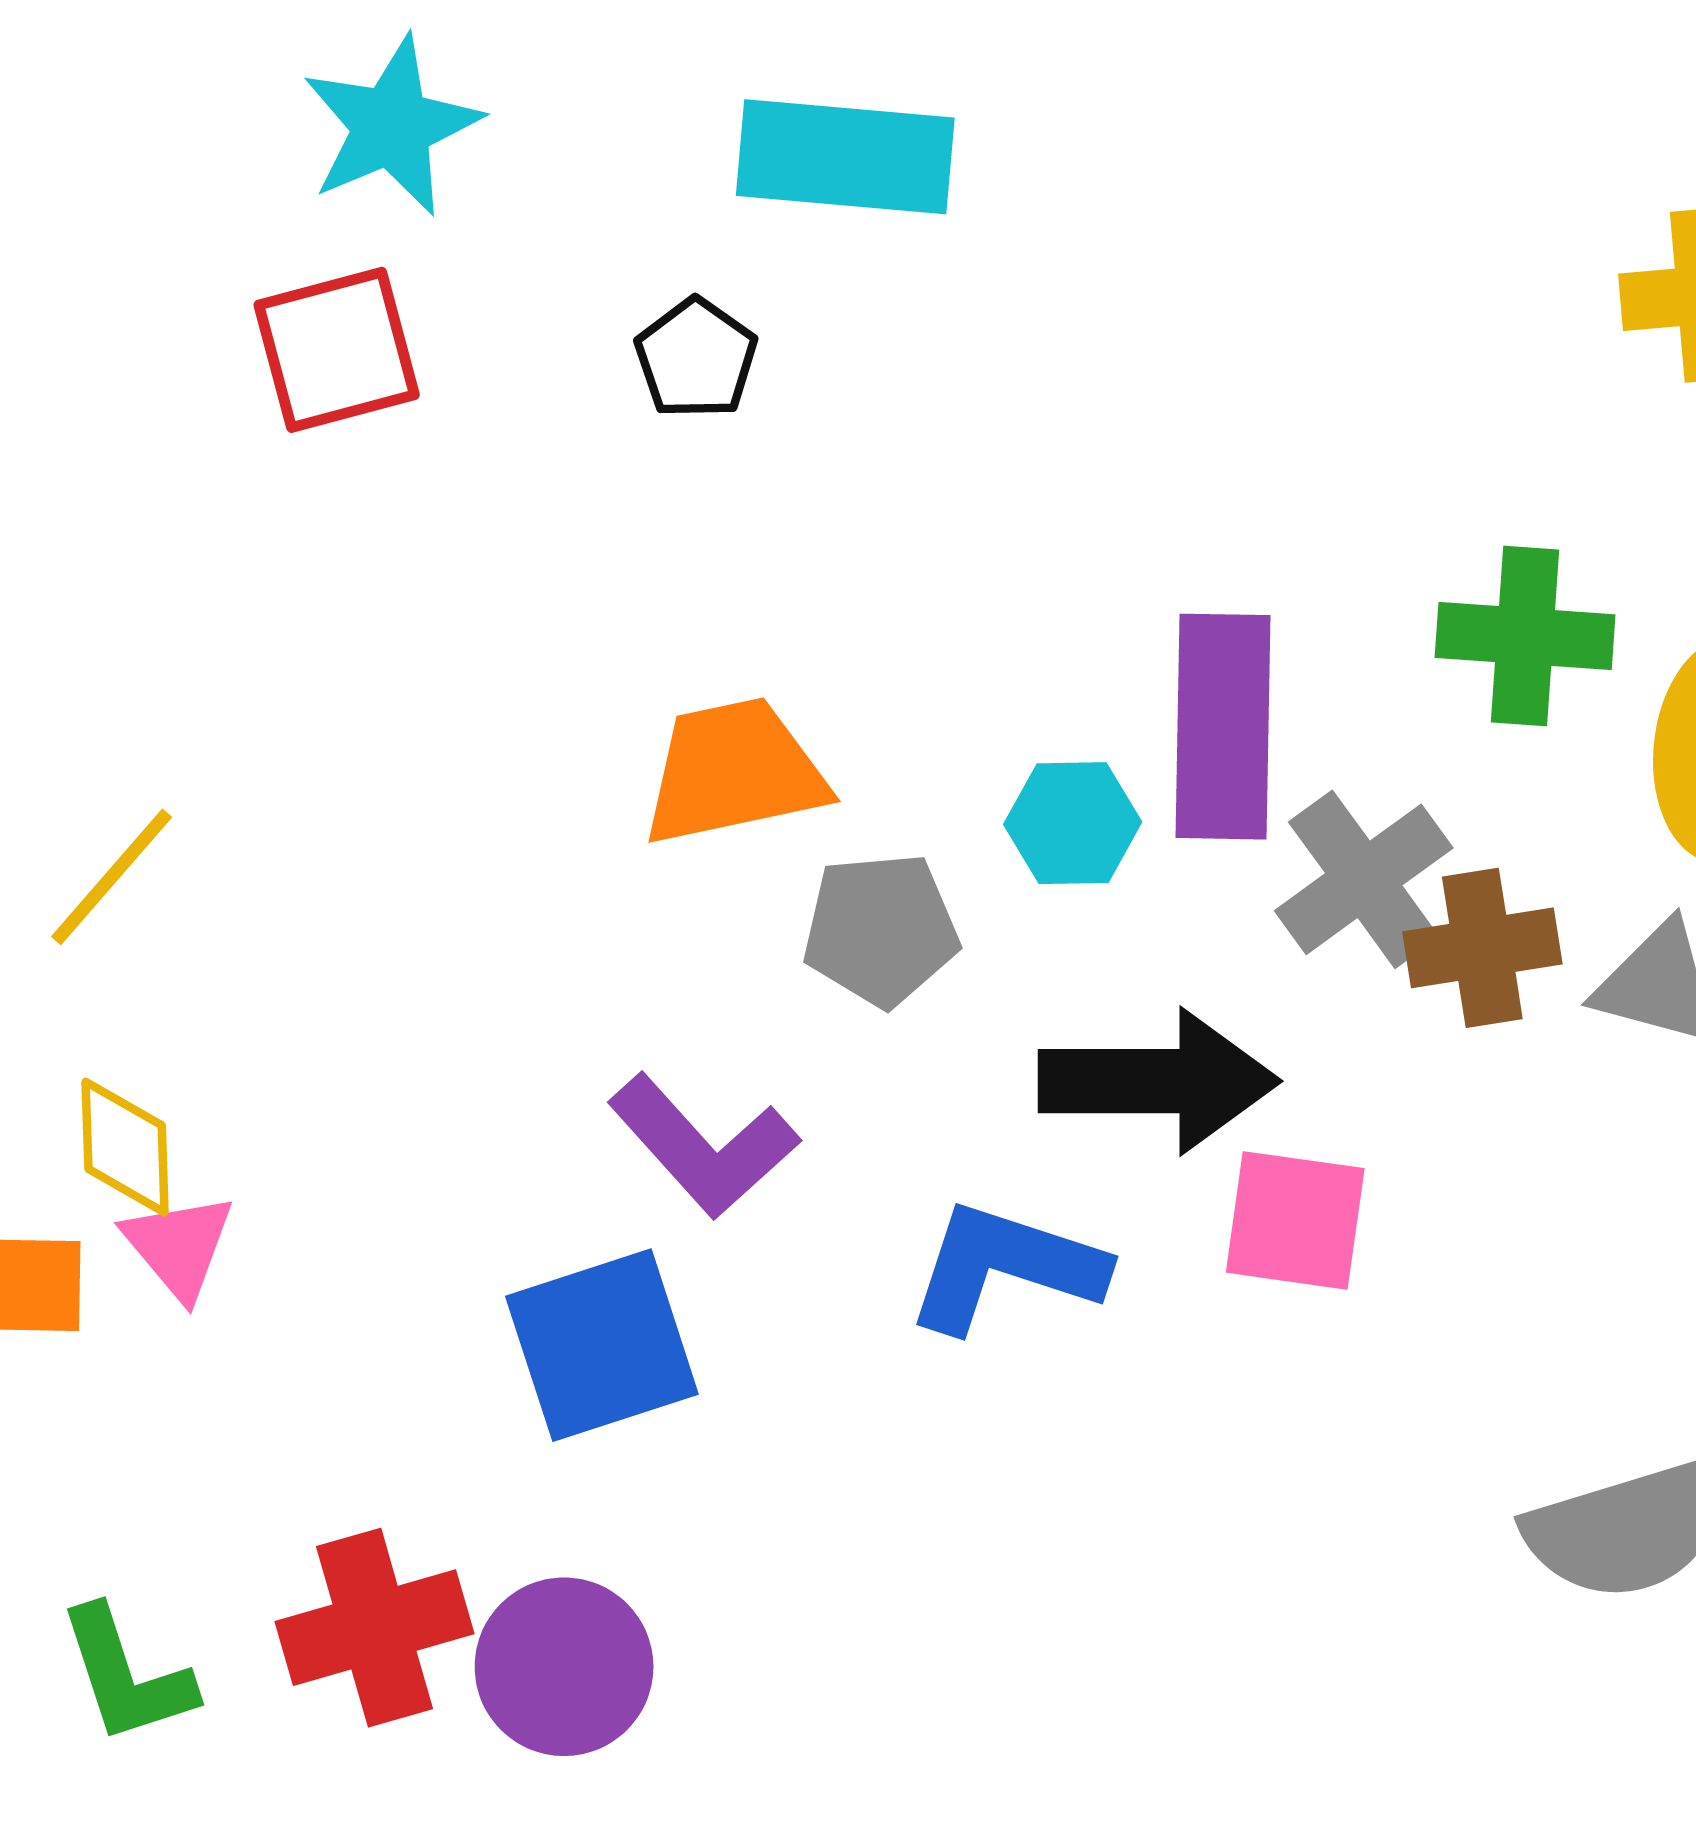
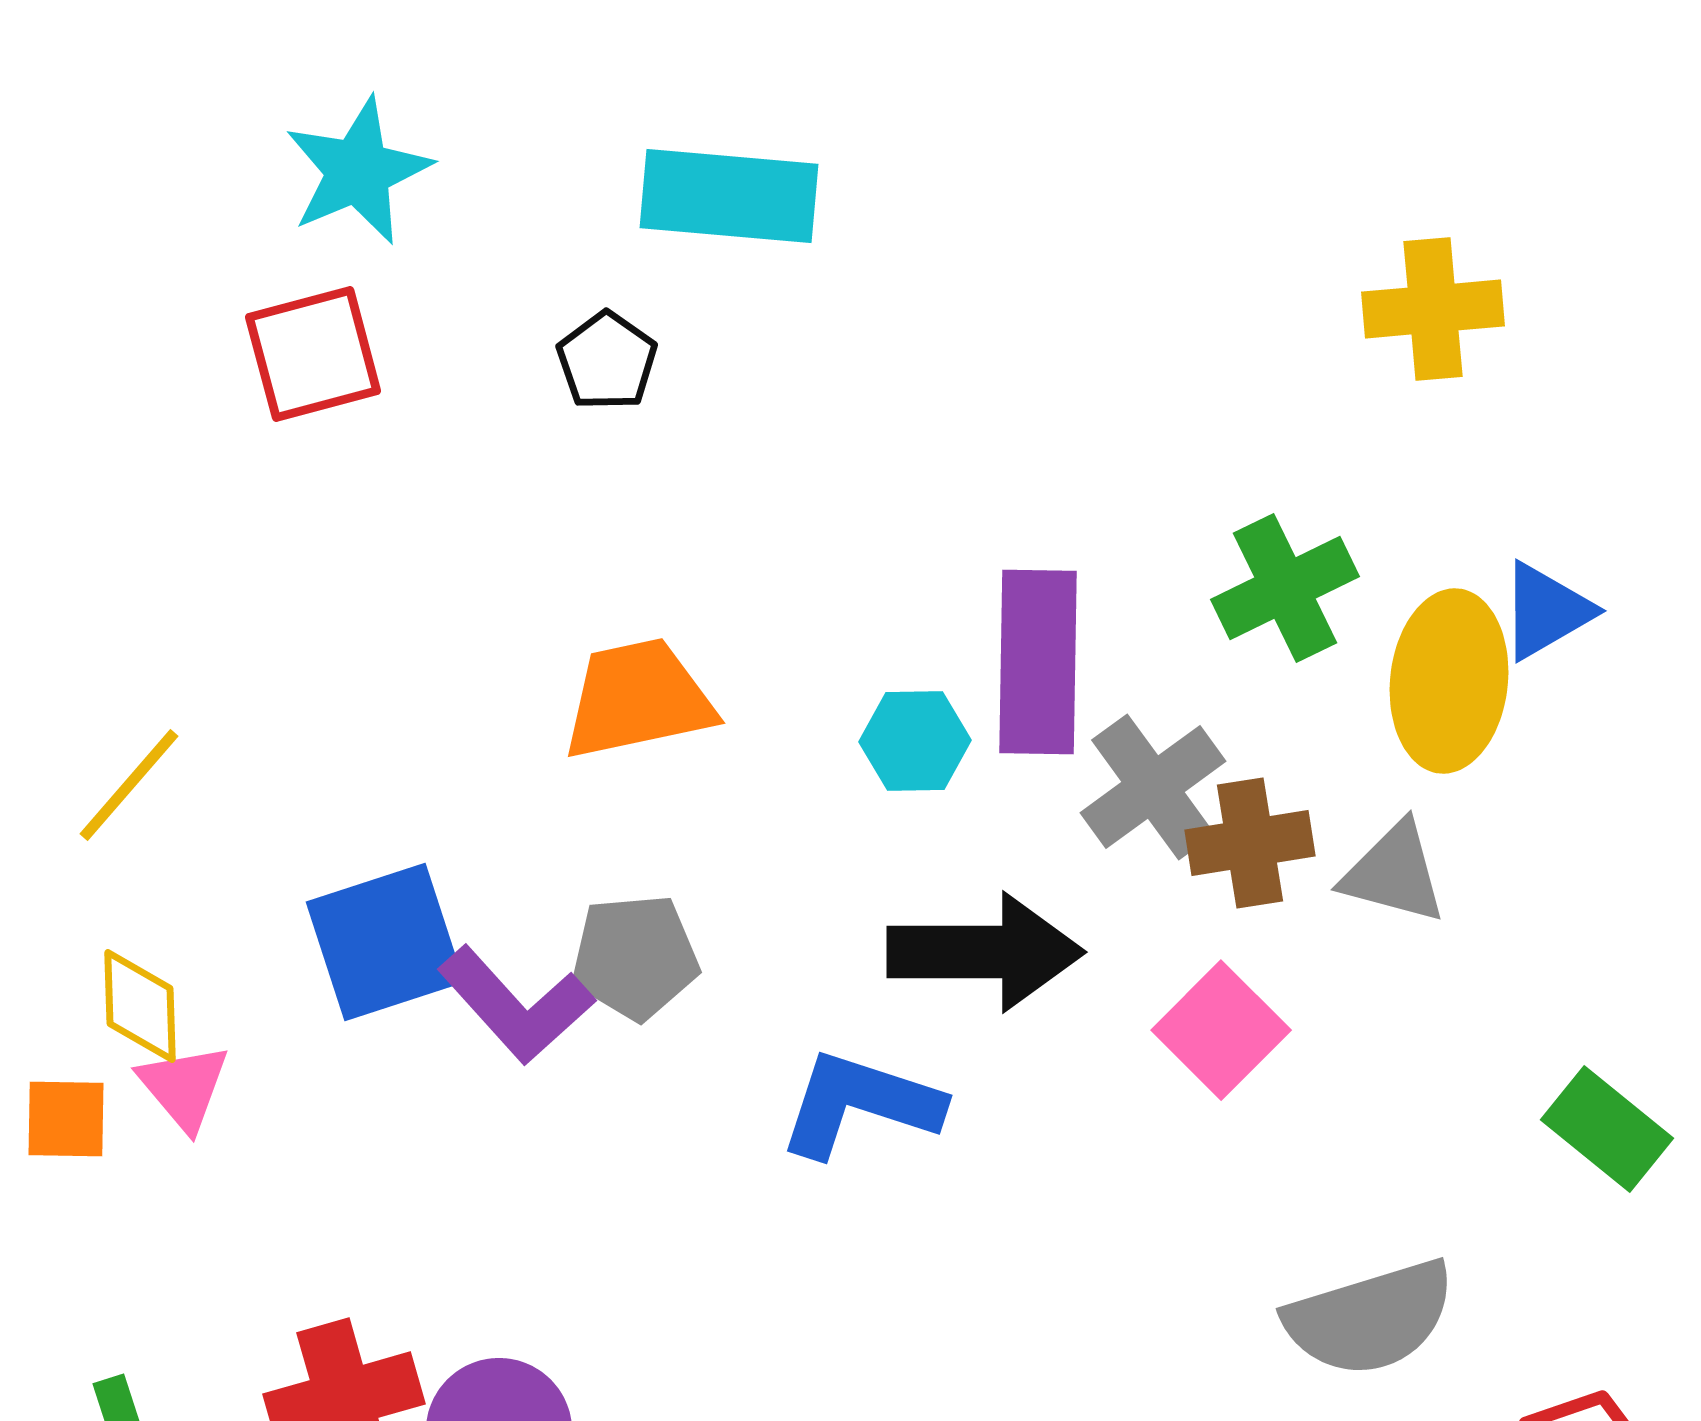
green cross: (1525, 636) -> (1285, 588), turned -30
gray pentagon: (881, 929) -> (635, 957), moved
purple L-shape: (703, 1146) -> (516, 1005), moved
pink square: (1295, 1220) -> (1221, 1030), moved, turned 37
blue square: (602, 1345) -> (385, 942), moved

